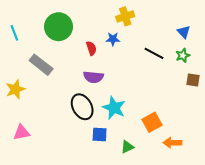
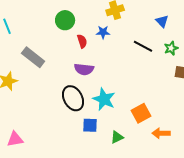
green circle: (59, 27) -> (65, 20), moved, size x0.7
blue triangle: (184, 32) -> (162, 21), moved
pink triangle: (22, 132) -> (15, 139), moved

